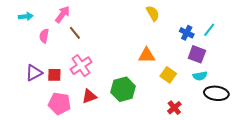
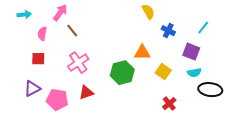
blue cross: (187, 33) -> (168, 31), moved
purple triangle: (34, 73) -> (32, 89), moved
red square: (54, 75) -> (38, 59), moved
green hexagon: (123, 89) -> (122, 73), moved

